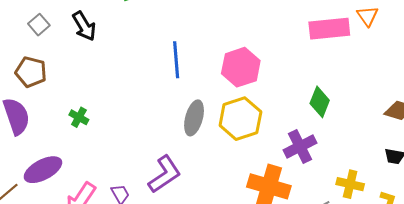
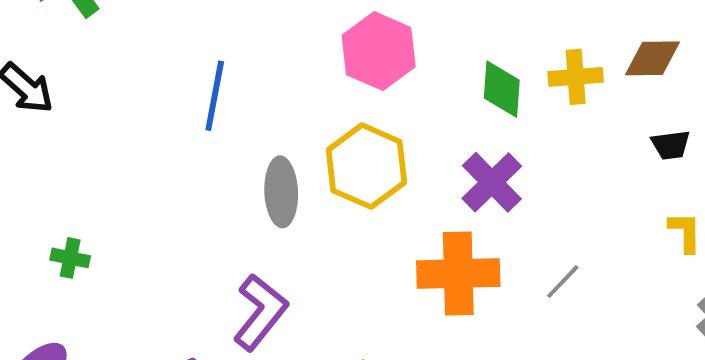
blue line: (176, 60) -> (215, 96), turned 33
pink hexagon: (241, 67) -> (379, 51), moved
yellow cross: (350, 184) -> (576, 77), moved

